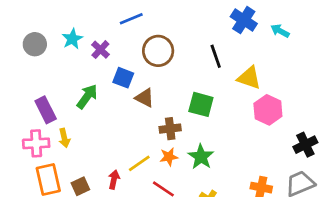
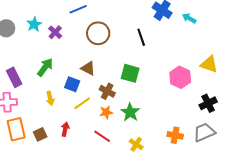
blue square: (123, 78) -> (72, 84), moved
yellow triangle: (249, 78) -> (209, 64), moved
brown cross: (170, 129) -> (107, 91), turned 35
yellow arrow: (64, 138) -> (50, 98), moved
yellow line: (139, 163) -> (82, 103), moved

